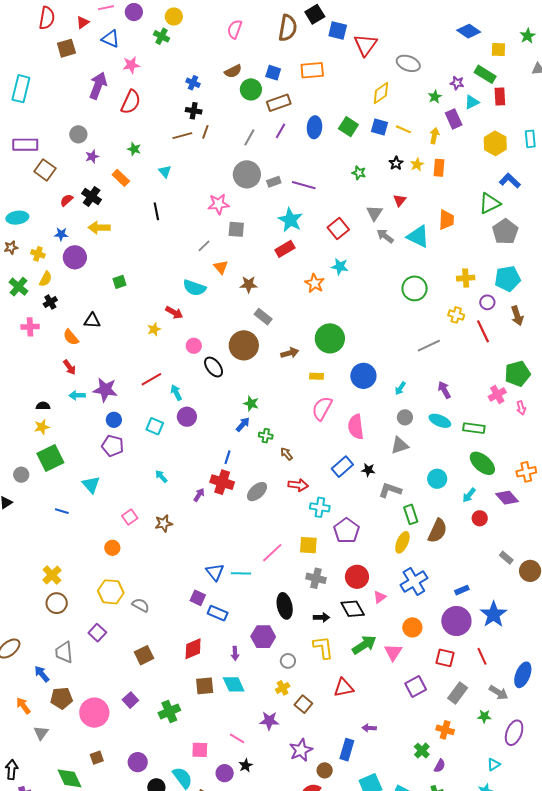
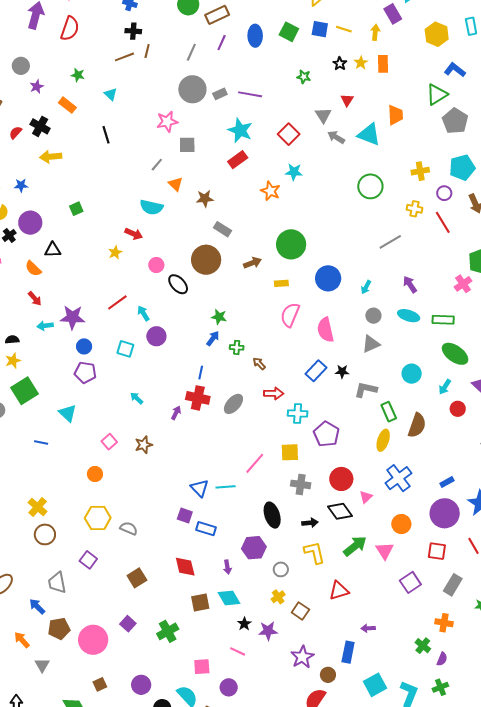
blue star: (61, 234) -> (21, 185), moved
purple circle: (75, 257) -> (30, 223), moved
red diamond: (193, 649) -> (185, 567), turned -75
black star: (246, 765) -> (244, 624), moved

